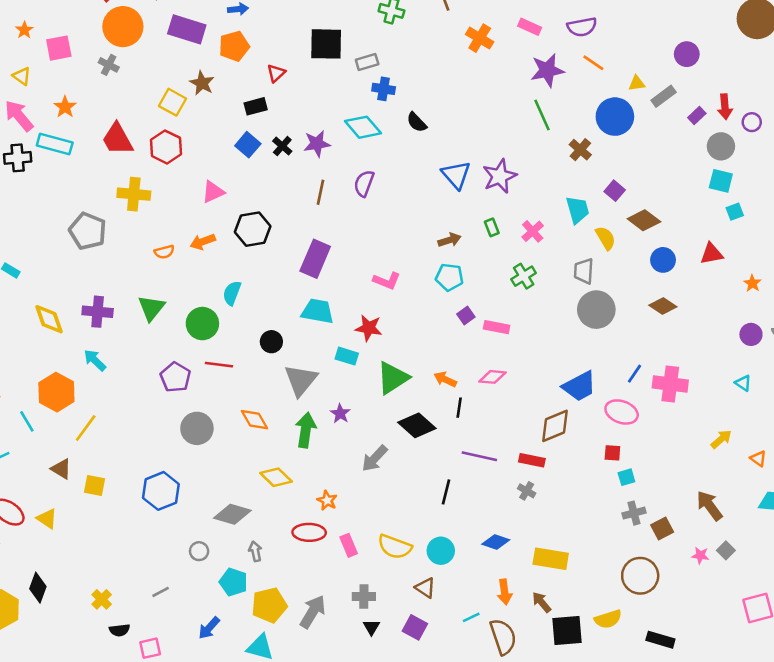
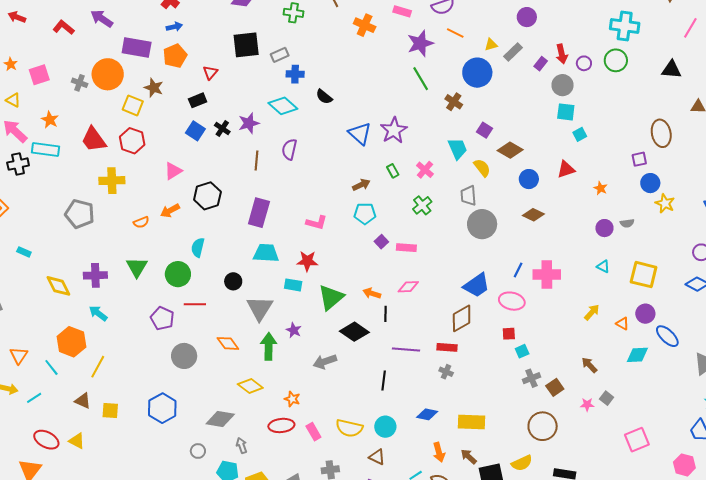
orange circle: (123, 27) -> (108, 74), moved
gray arrow: (375, 458) -> (325, 362), turned 35
brown arrow: (709, 506) -> (589, 365), size x0.7

